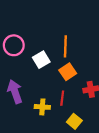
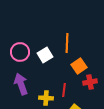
pink circle: (14, 45) -> (20, 52), moved
orange square: (68, 72) -> (79, 66), moved

